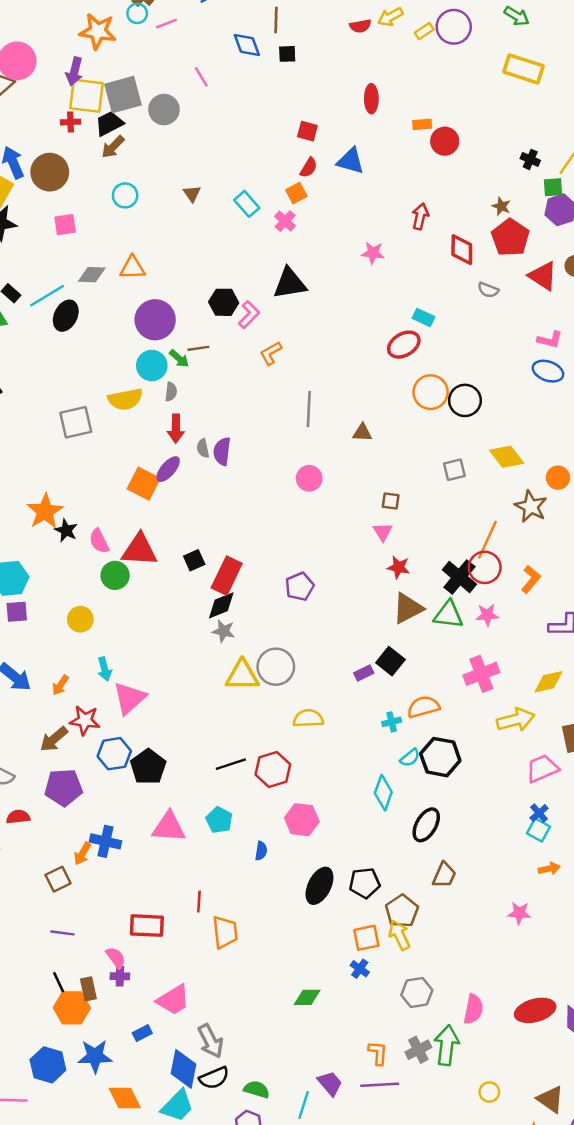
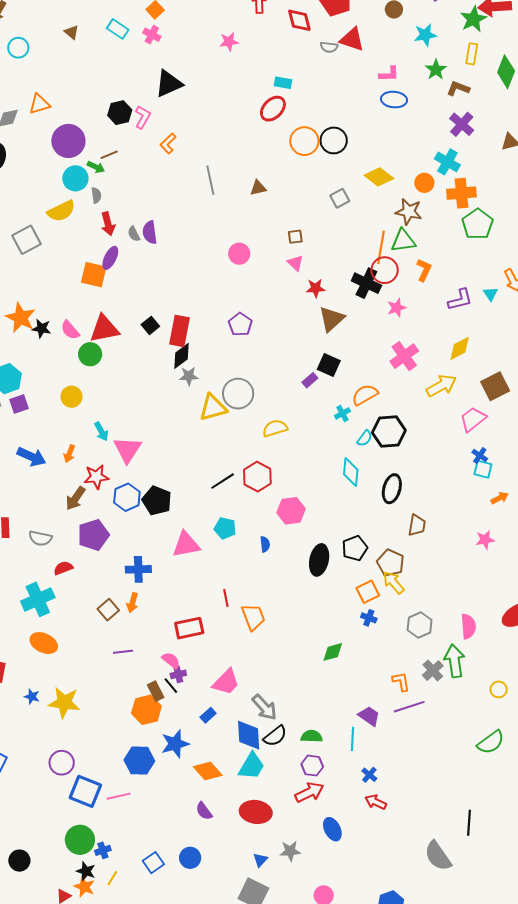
red triangle: (543, 276) -> (352, 39), moved
pink circle: (309, 478) -> (239, 254), moved
green triangle: (448, 615) -> (403, 241), moved
orange arrow: (82, 854) -> (132, 603), moved
black line: (59, 982) -> (171, 686), moved

